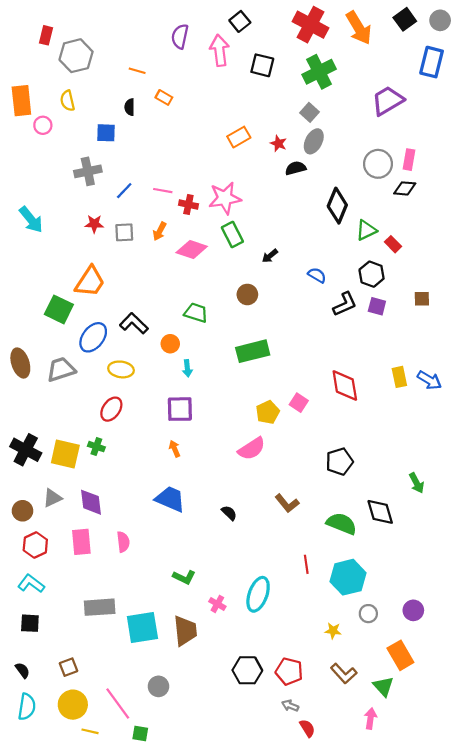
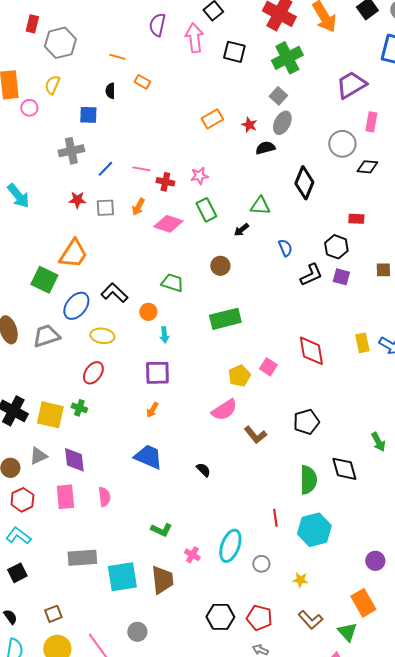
yellow semicircle: (67, 101) -> (52, 85), turned 36
pink rectangle: (409, 160) -> (371, 122), moved
pink star: (225, 198) -> (199, 176), size x0.6
green triangle: (366, 230) -> (260, 206), moved, turned 30
red rectangle: (393, 244) -> (356, 219), turned -42
blue semicircle: (317, 275) -> (285, 248), turned 36
orange arrow: (175, 449) -> (152, 410), turned -126
brown L-shape: (287, 503) -> (255, 435), moved
green semicircle: (342, 524) -> (308, 480), turned 68
gray circle: (368, 614) -> (261, 564), moved
black square: (30, 623) -> (17, 573), turned -30

